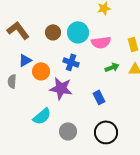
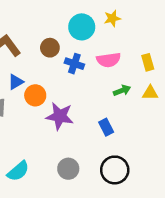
cyan circle: (78, 32) -> (82, 27), moved
blue cross: (71, 62) -> (74, 64), moved
cyan semicircle: (42, 116) -> (18, 171), moved

